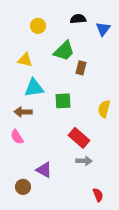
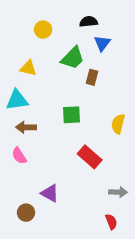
blue triangle: (103, 29) -> (102, 43), moved
cyan triangle: (34, 88) -> (17, 100), moved
gray arrow: (84, 161) -> (118, 192), moved

